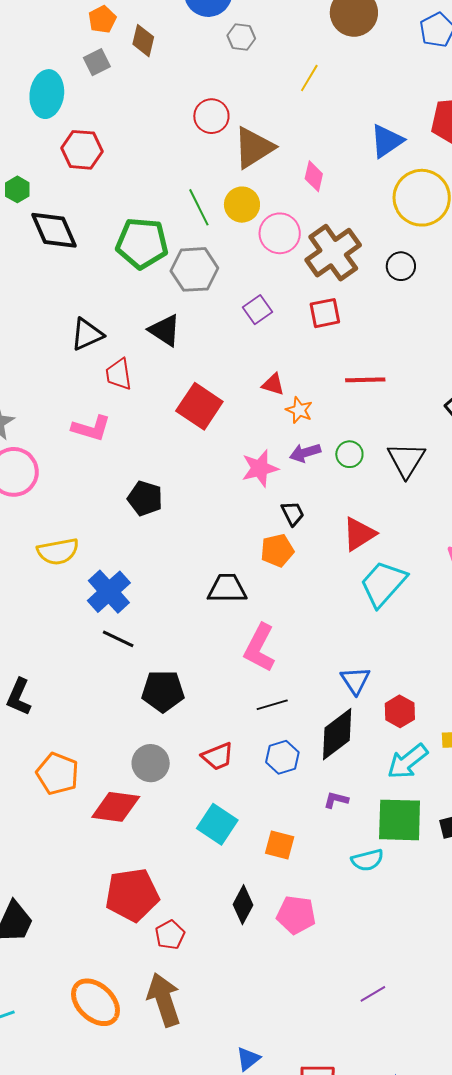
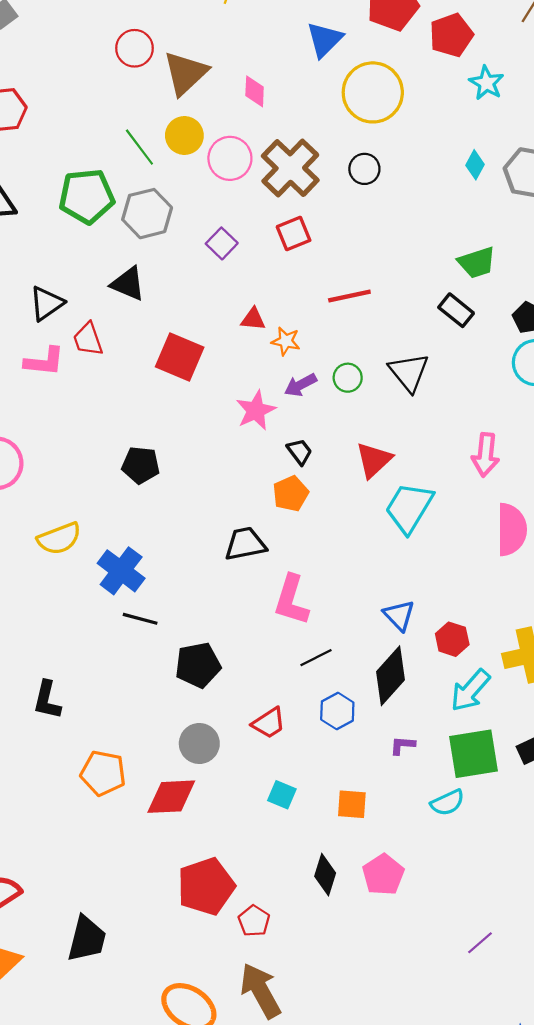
pink L-shape: (91, 428) -> (44, 361), moved
cyan square: (217, 824) -> (282, 795), size x0.7
pink pentagon: (296, 915) -> (383, 875), turned -30

